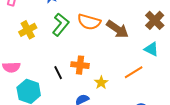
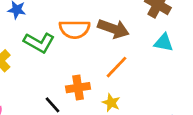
green L-shape: (61, 25) -> (39, 43), turned 95
orange line: (134, 72) -> (116, 67), moved

